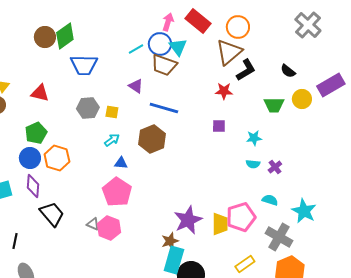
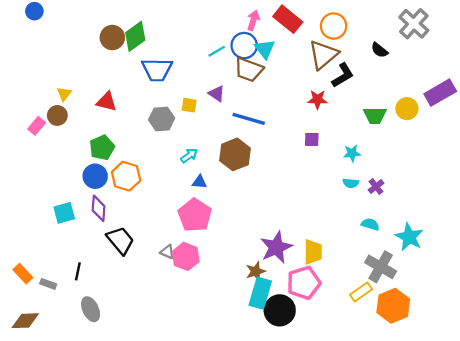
black semicircle: (288, 71) -> (379, 50), moved
yellow square: (112, 112) -> (189, 105), moved
pink pentagon: (241, 217) -> (304, 283), moved
yellow rectangle: (245, 264) -> (361, 292), moved

